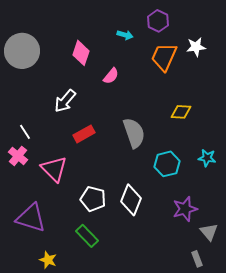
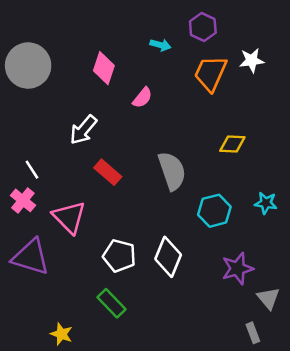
red rectangle: (84, 134) -> (108, 172), turned 70
purple triangle: (31, 218) -> (31, 257), moved

